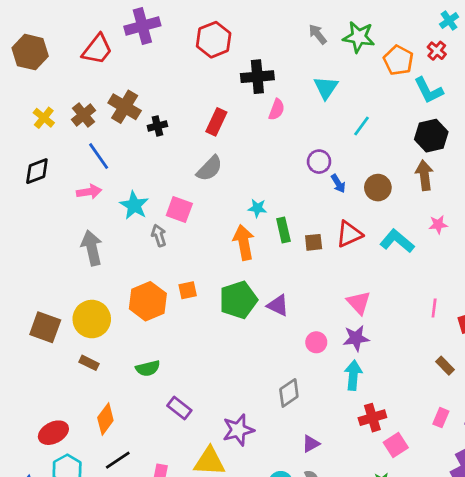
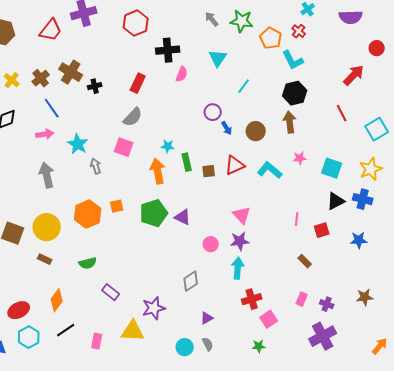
pink square: (179, 209) -> (124, 147), moved

